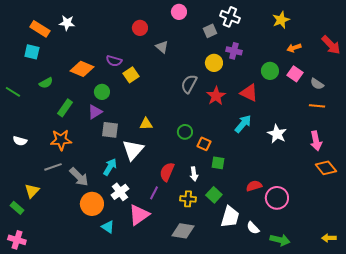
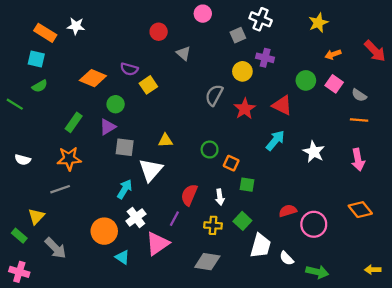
green semicircle: (46, 83) -> (40, 86), moved
orange diamond: (326, 168) -> (360, 210), moved
gray arrow: (79, 177) -> (56, 248), moved

